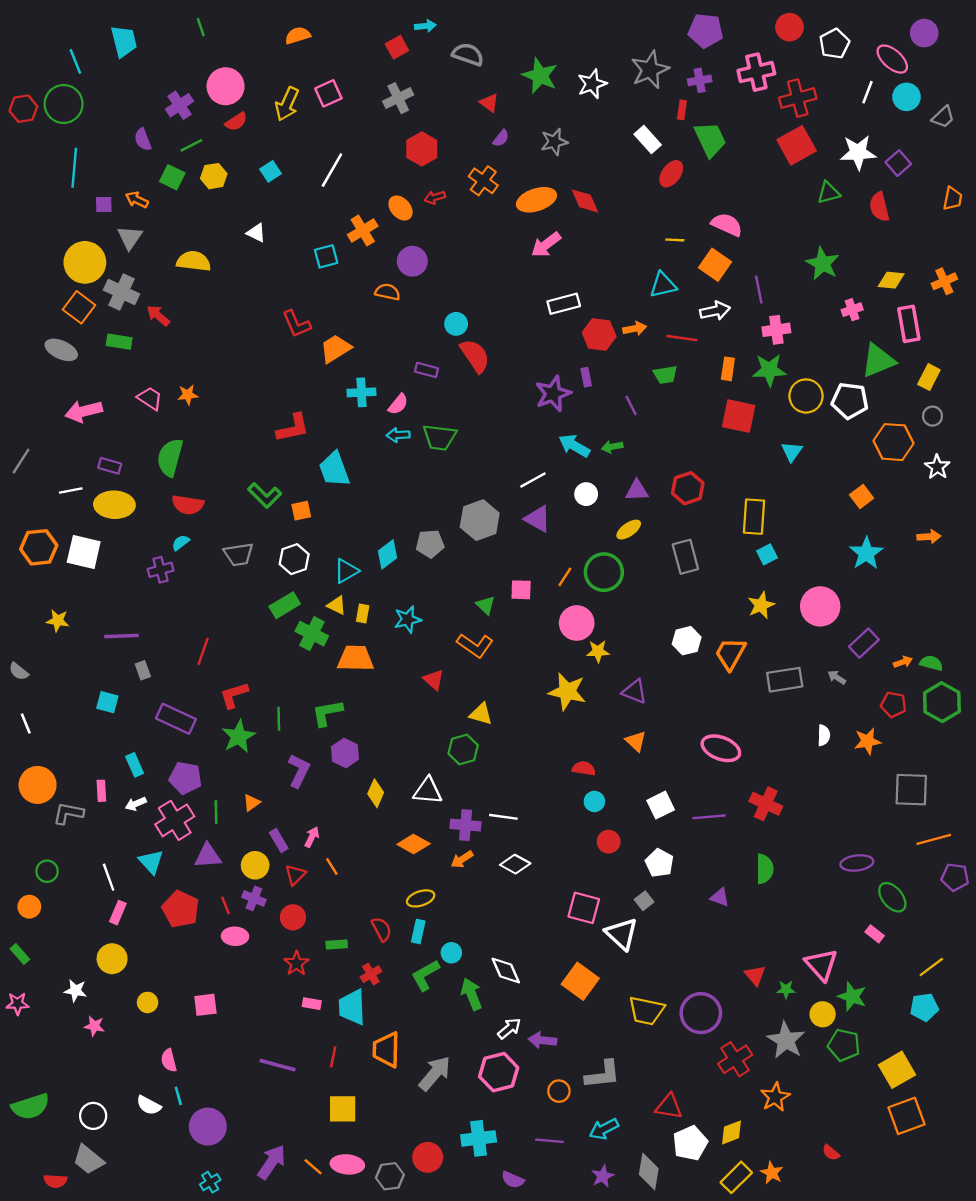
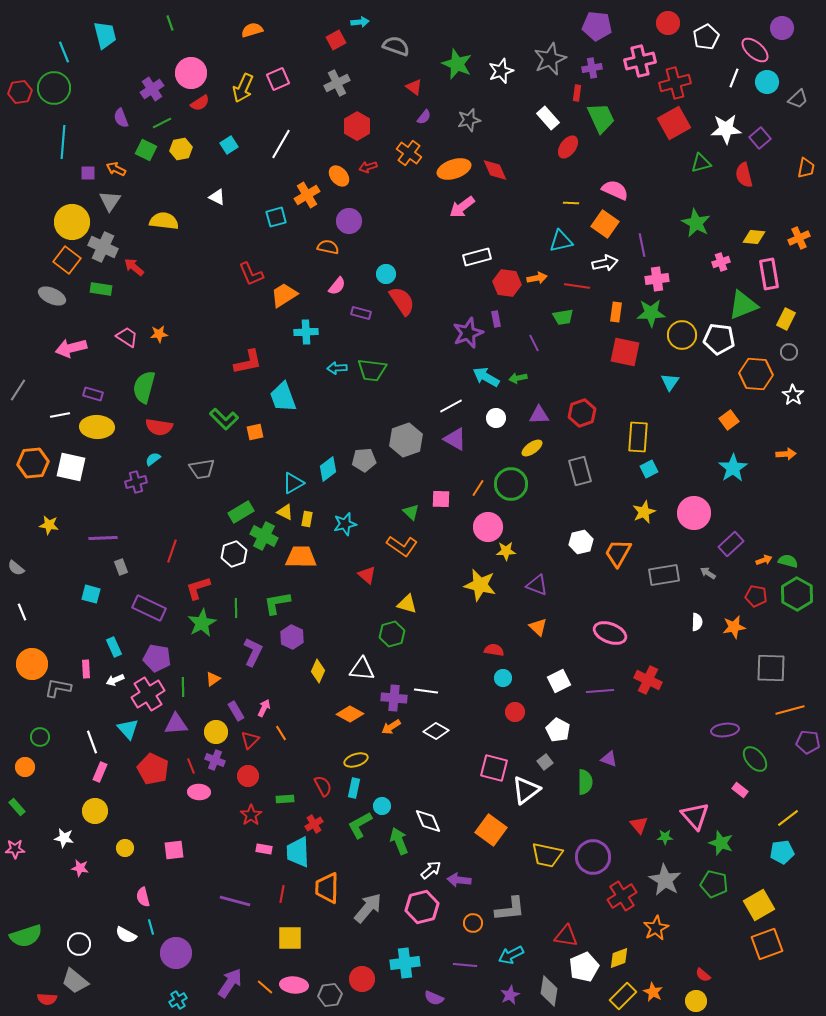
pink semicircle: (398, 404) -> (337, 286), moved
white hexagon: (294, 559) -> (234, 554), moved
green semicircle: (765, 869) -> (585, 782), moved
white triangle: (622, 934) -> (526, 790), turned 40
yellow circle: (823, 1014) -> (696, 1001), moved

